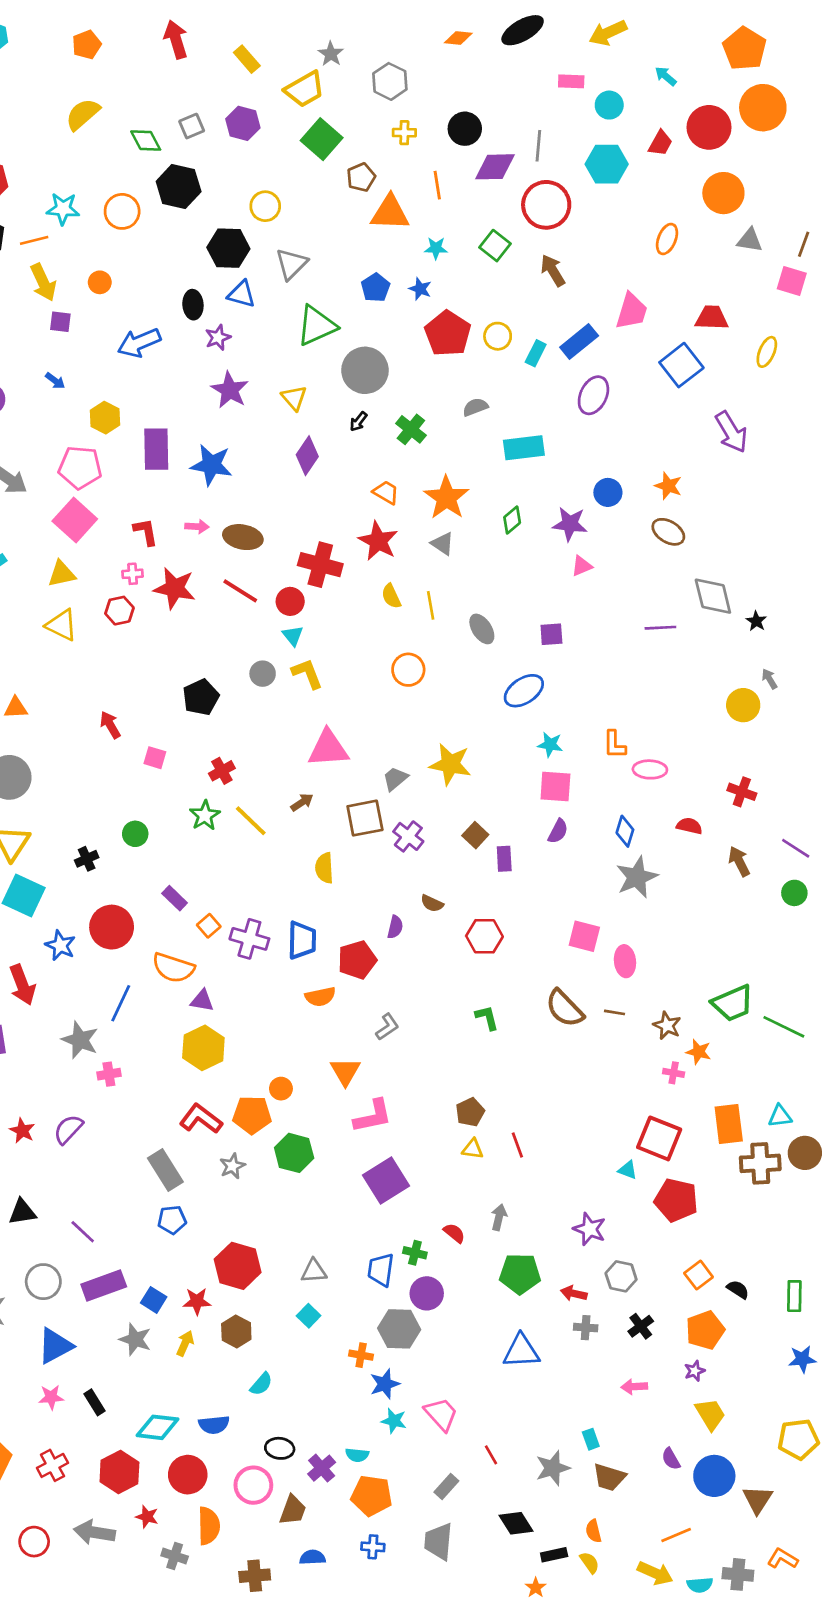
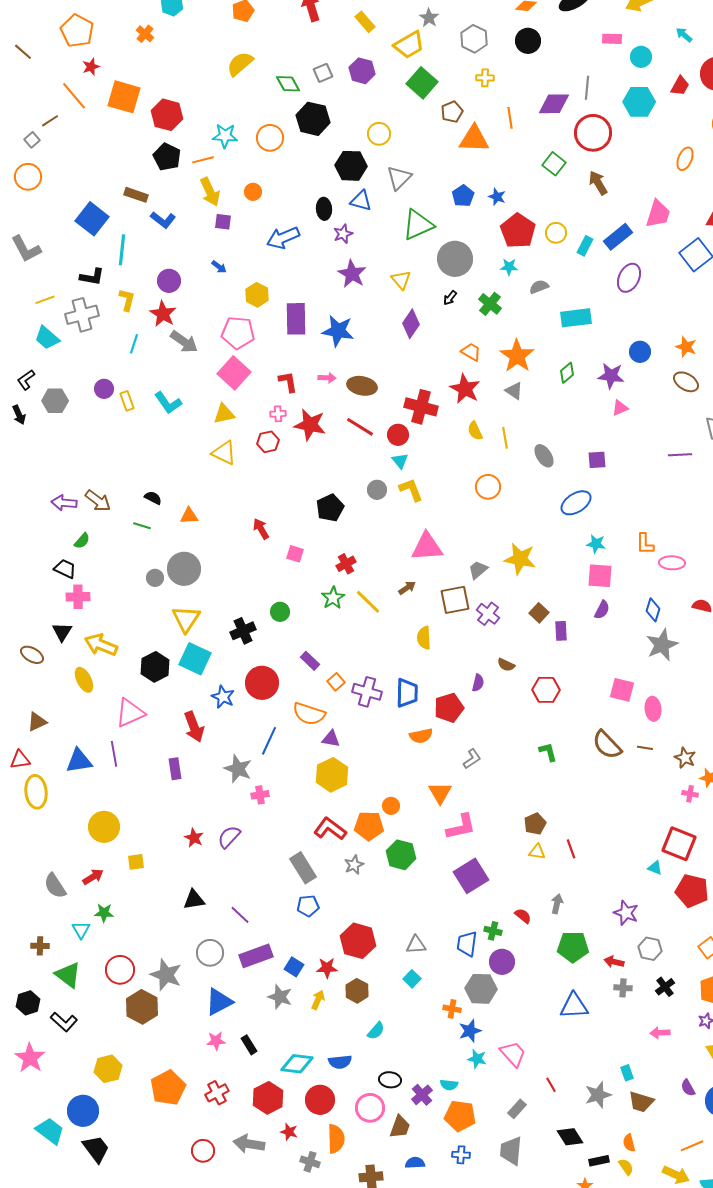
black circle: (465, 129) -> (528, 41), moved
cyan star: (436, 248) -> (509, 267), moved
black cross: (87, 859) -> (243, 631), size x1.4

